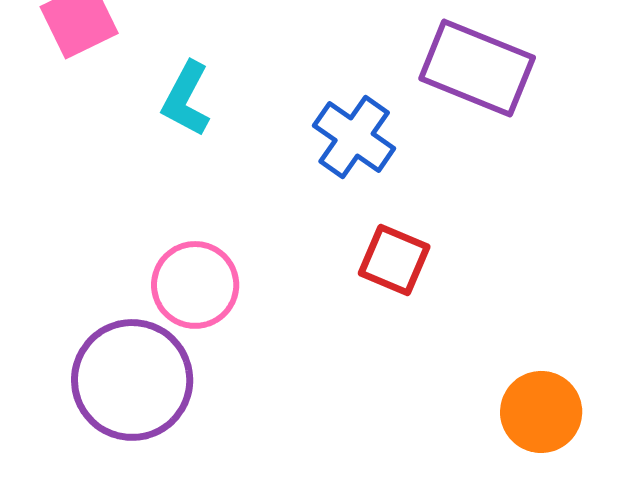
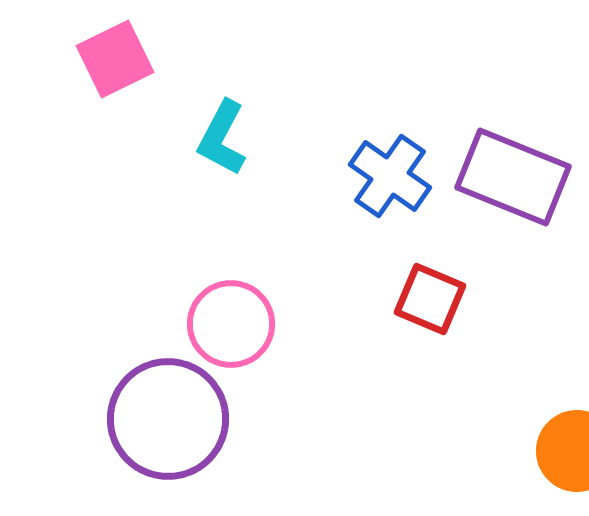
purple rectangle: (477, 68) -> (513, 177), moved

